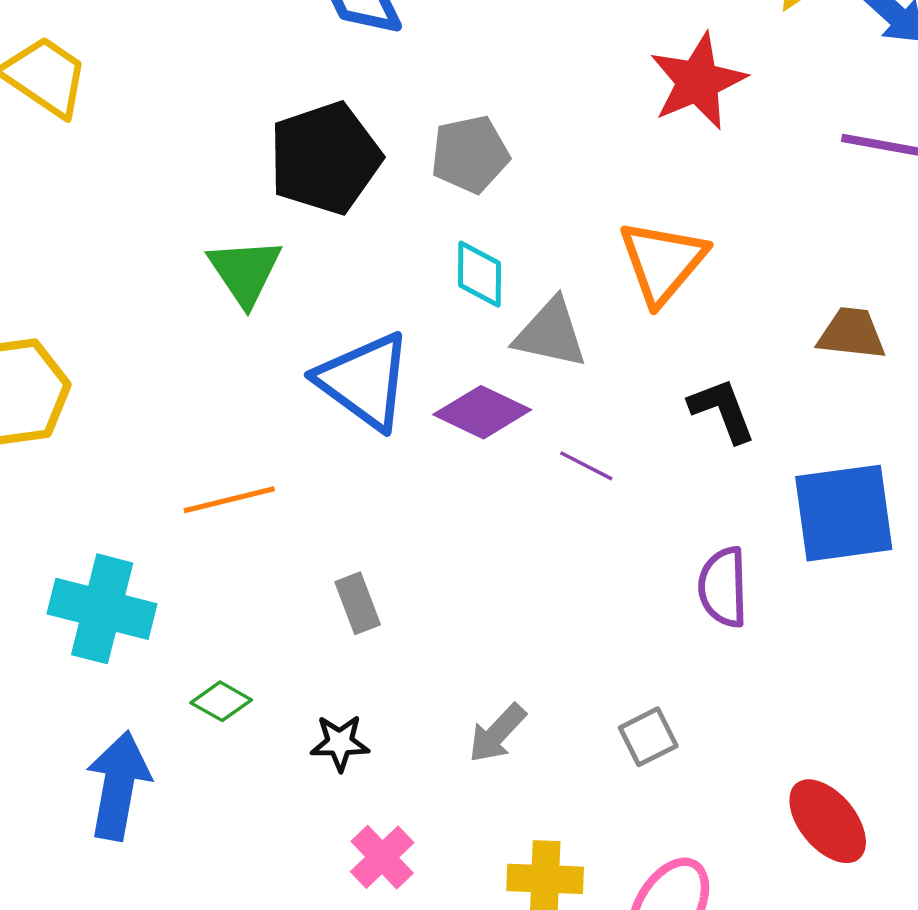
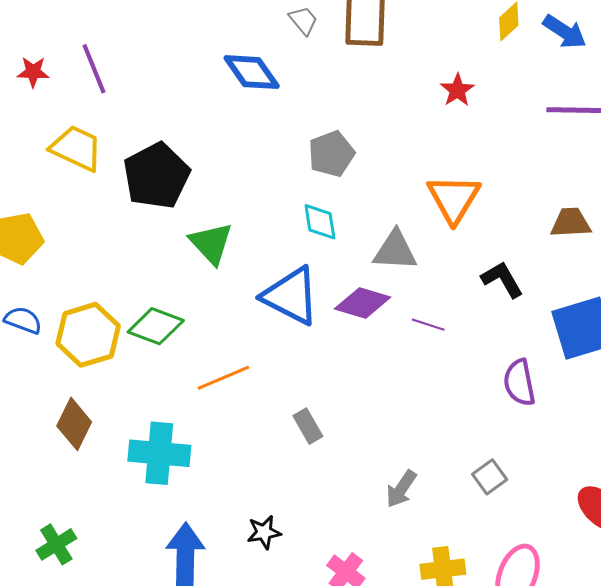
red star: (698, 81) -> (457, 90), size x0.6
black pentagon: (325, 158) -> (156, 176), moved
cyan diamond: (479, 274) -> (320, 222), moved
green diamond: (221, 701) -> (156, 326), moved, size x1.6
black star: (340, 743) -> (264, 532), moved

